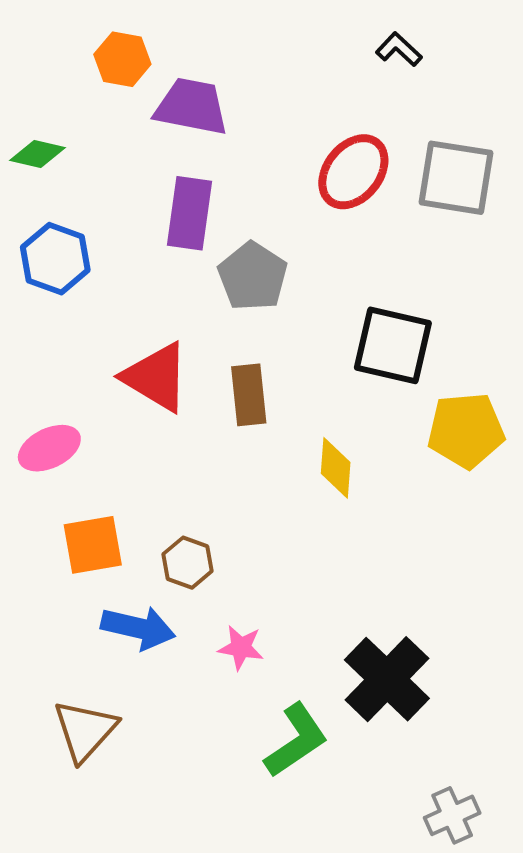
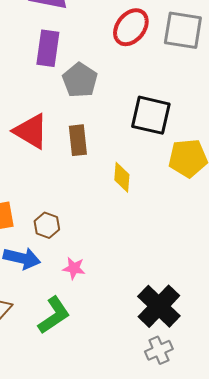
black cross: (387, 679) -> (159, 306), moved
green L-shape: (296, 740) -> (54, 315), moved
gray cross: (452, 815) -> (159, 350), moved

